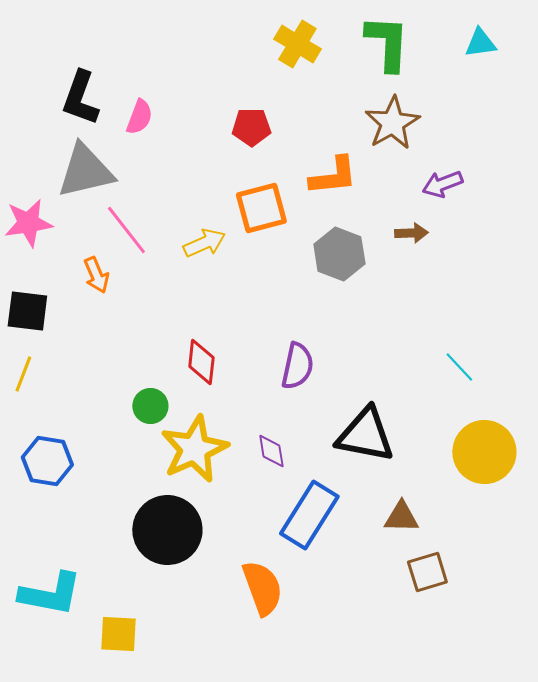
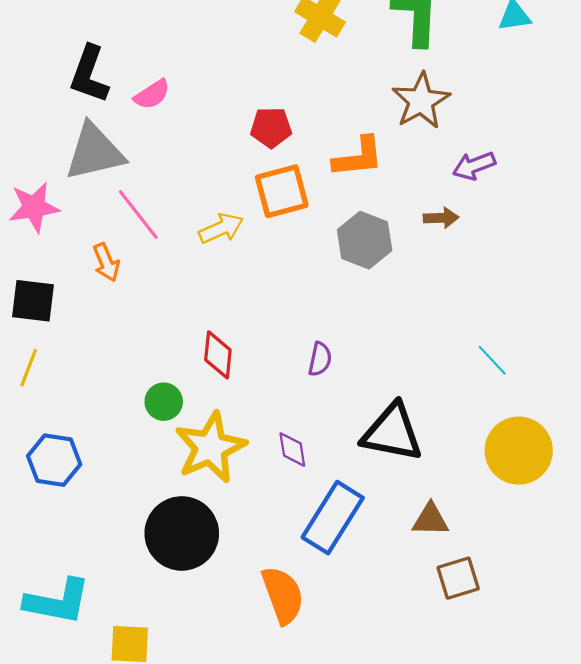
pink semicircle: (139, 117) -> (152, 94), turned 36
red pentagon: (251, 127) -> (271, 127), moved
purple semicircle: (297, 366) -> (320, 359), size x0.7

